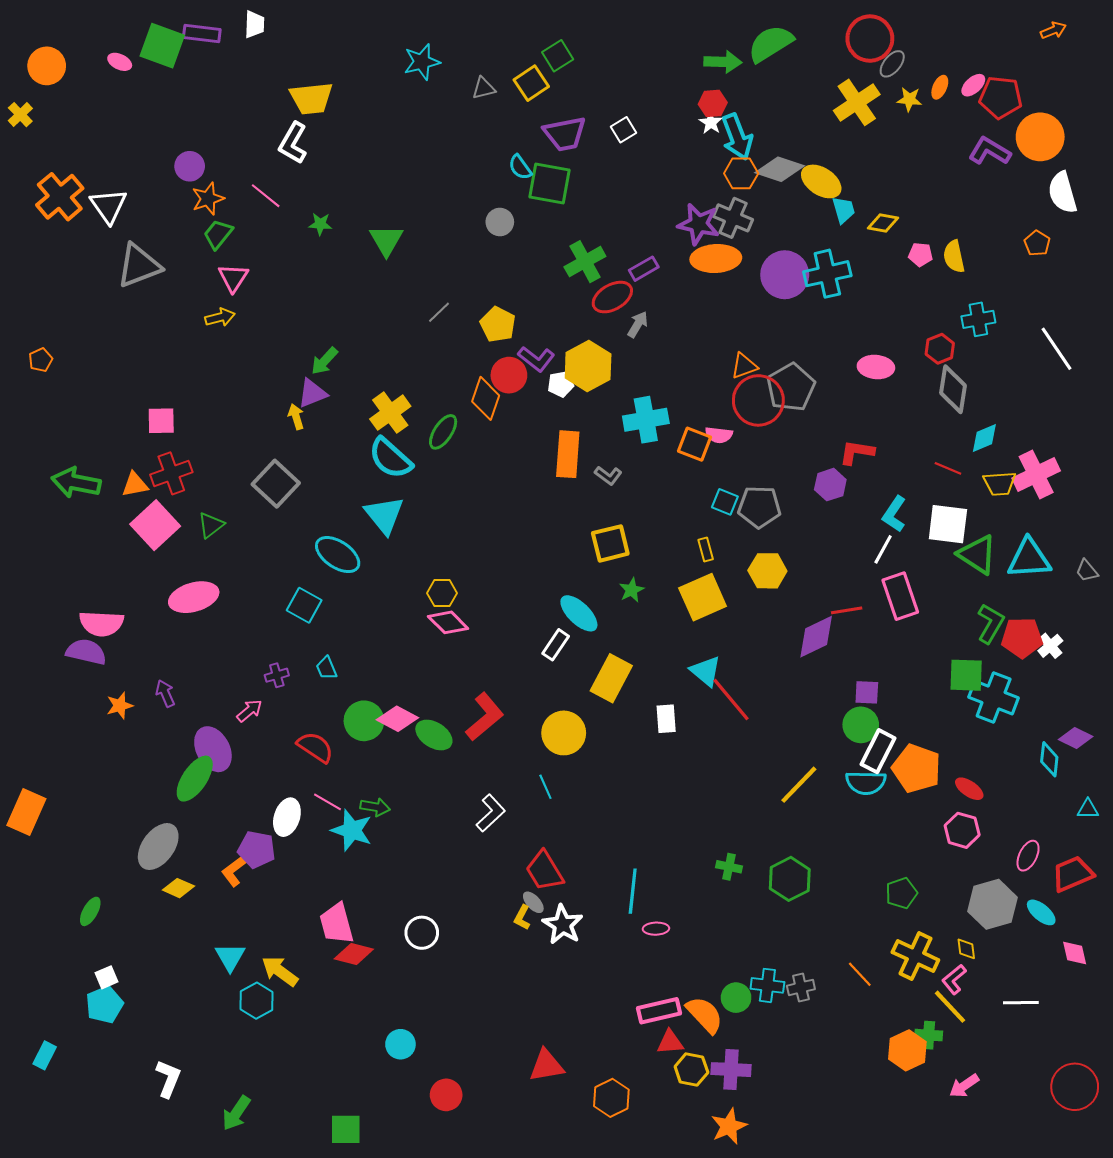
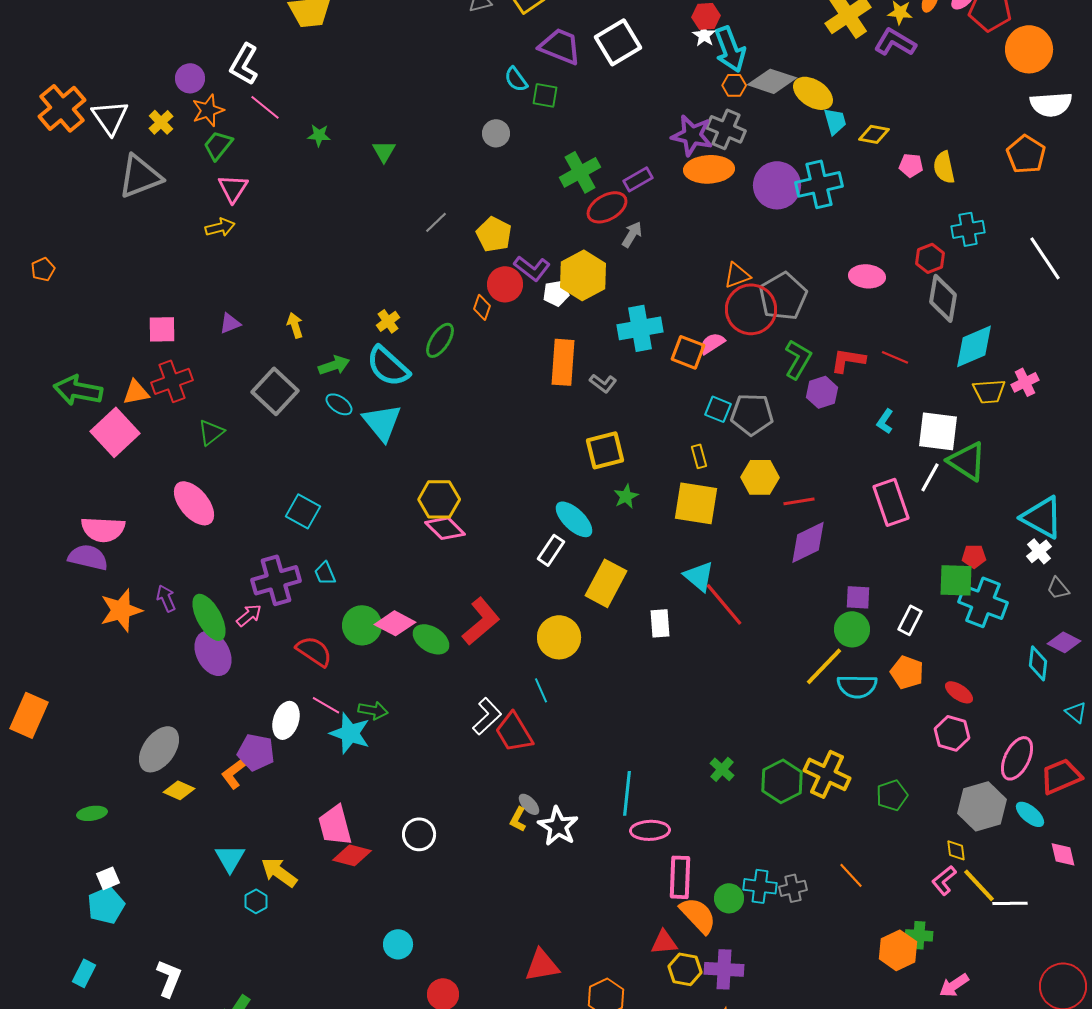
yellow cross: (20, 115) -> (161, 122), moved
white square: (624, 130) -> (618, 42), size x1.8
purple trapezoid: (565, 134) -> (560, 46), turned -147
white L-shape: (293, 143) -> (244, 64), moved
purple L-shape: (989, 151) -> (895, 42), moved
orange hexagon: (741, 173) -> (734, 85), size x0.7
green square: (550, 183) -> (545, 95), size x0.6
white semicircle: (1062, 193) -> (1051, 104), turned -78
green triangle: (386, 240) -> (384, 151), size x0.7
orange pentagon: (1037, 243) -> (1026, 154), size x1.5
green arrow: (324, 361) -> (334, 365), moved, turned -152
purple triangle: (312, 393) -> (230, 323), moved, size x0.7
orange diamond: (486, 398) -> (482, 307), size x0.6
yellow cross: (390, 413) -> (388, 321), size x0.6
pink semicircle: (719, 435) -> (712, 343), turned 140
cyan diamond: (984, 438) -> (974, 346), size x1.5
red line: (948, 468) -> (895, 357), moved
pink cross: (1036, 474) -> (1025, 382), size x0.6
cyan L-shape: (894, 514) -> (885, 421), size x0.7
pink square: (155, 525) -> (115, 432), moved
white line: (883, 549) -> (930, 477), moved
cyan ellipse: (338, 555) -> (339, 404), moved, size x0.6
cyan triangle: (1029, 559) -> (1042, 517), moved, turned 33
gray trapezoid: (1087, 571) -> (1058, 588), moved
yellow hexagon: (442, 593) -> (439, 499), size x1.4
pink ellipse: (194, 597) -> (194, 503), turned 66
yellow square: (703, 597) -> (696, 503), turned 33
red line: (847, 610) -> (799, 501), moved
green L-shape: (991, 623) -> (798, 359), moved
red pentagon: (1022, 638) -> (974, 556), moved, size x0.6
purple cross: (277, 675) -> (276, 580), size x2.0
orange star: (120, 706) -> (121, 610), size x1.6
white rectangle: (878, 751) -> (910, 620), moved, size x0.7
orange pentagon: (917, 768) -> (907, 672), size x0.7
green ellipse: (195, 779) -> (209, 617), moved, turned -63
yellow line: (799, 785) -> (824, 666), moved
cyan triangle: (1088, 809) -> (1076, 712), turned 40
pink ellipse: (1028, 856) -> (1017, 758), size x1.4
green cross: (729, 867) -> (722, 769), turned 30
red trapezoid: (544, 871) -> (514, 732), moved
green ellipse: (90, 911) -> (92, 813), turned 52
pink ellipse: (656, 929) -> (650, 830), size x1.5
yellow cross: (915, 956) -> (827, 774), moved
cyan hexagon: (257, 1001) -> (256, 901), size x0.7
yellow line: (950, 1007) -> (979, 885), moved
pink rectangle: (659, 1011) -> (680, 877), moved, turned -75
cyan rectangle: (45, 1055) -> (84, 973), moved

